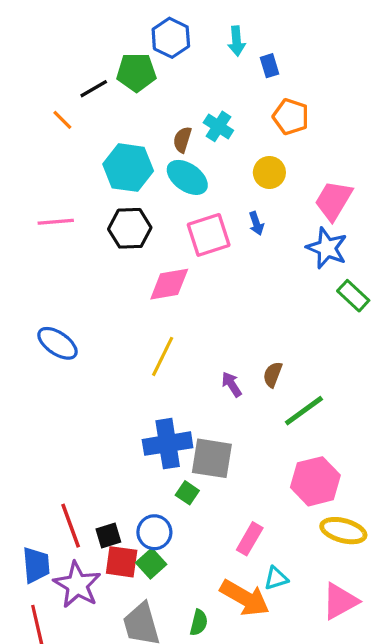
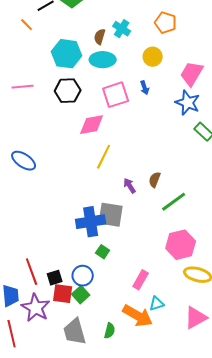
cyan ellipse: (187, 177) -> (103, 60), turned -35
yellow line: (163, 356) -> (104, 157), moved
gray square: (212, 458) -> (111, 215), moved

